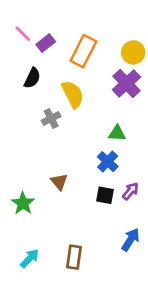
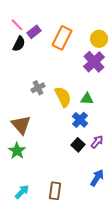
black semicircle: (32, 78) -> (19, 44), moved
yellow semicircle: (73, 94) -> (63, 97), moved
brown triangle: (59, 182) -> (21, 125), moved, size x1.5
black square: (105, 195) -> (78, 145), turned 32

